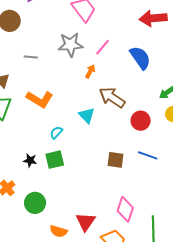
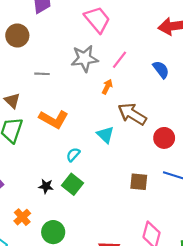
blue semicircle: (140, 58) -> (161, 70), size x0.7
green square: (55, 160) -> (73, 184), turned -36

